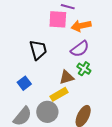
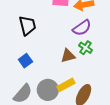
black trapezoid: (38, 50) -> (27, 25), moved
yellow rectangle: (59, 94) -> (66, 85), moved

